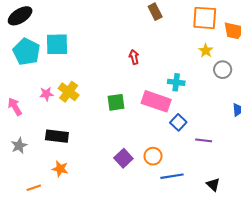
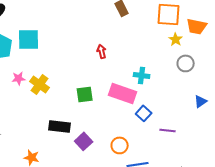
yellow star: (206, 51) -> (176, 39), moved
pink star: (46, 94) -> (19, 78), moved
black rectangle: (57, 136) -> (60, 126), moved
purple square: (123, 158) -> (84, 141), moved

